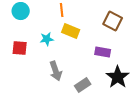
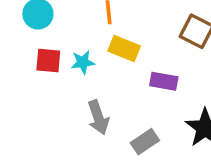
red square: (20, 48) -> (48, 61), moved
purple rectangle: (103, 52) -> (164, 81), moved

